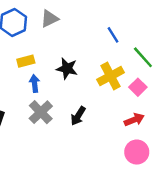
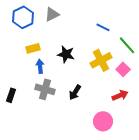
blue line: (113, 35) -> (103, 27), turned -32
gray cross: (41, 112) -> (45, 89), turned -30
pink circle: (137, 152) -> (103, 121), moved

